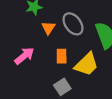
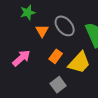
orange rectangle: (62, 56) -> (56, 56), turned 40

